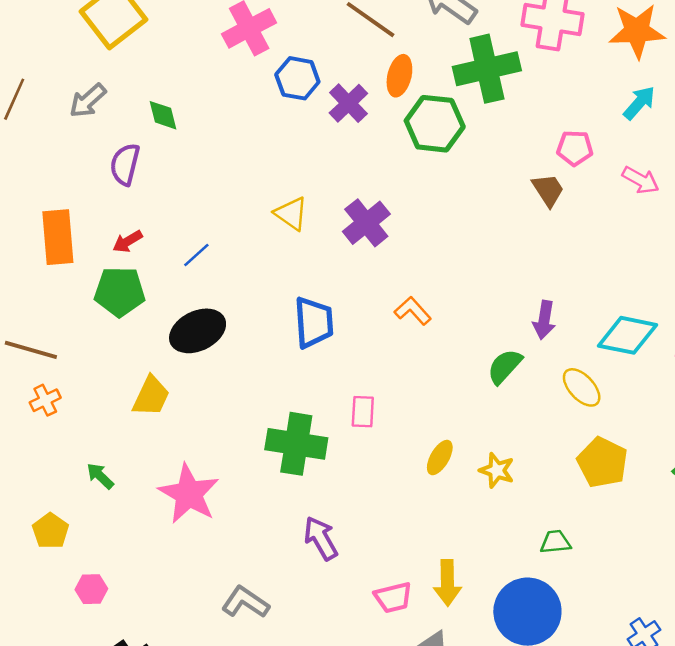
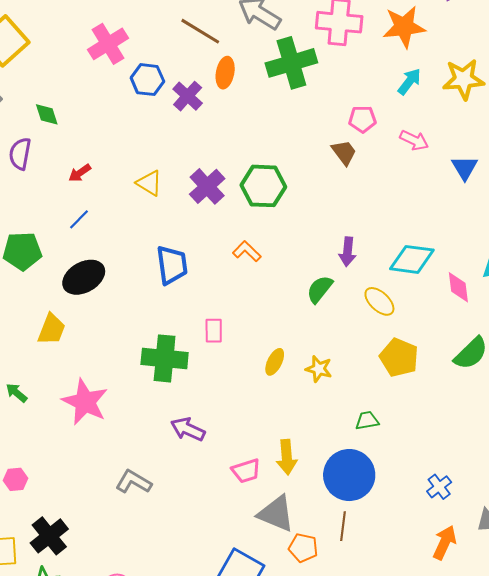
green hexagon: (435, 124) -> (263, 186), moved
red arrow: (128, 241) -> (80, 173), moved
purple arrow: (321, 538) -> (188, 429), turned -32

